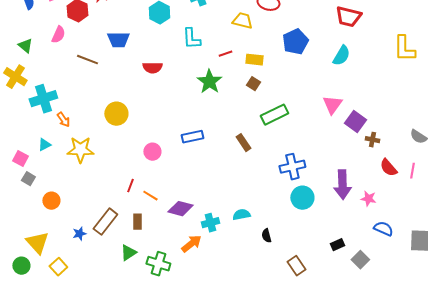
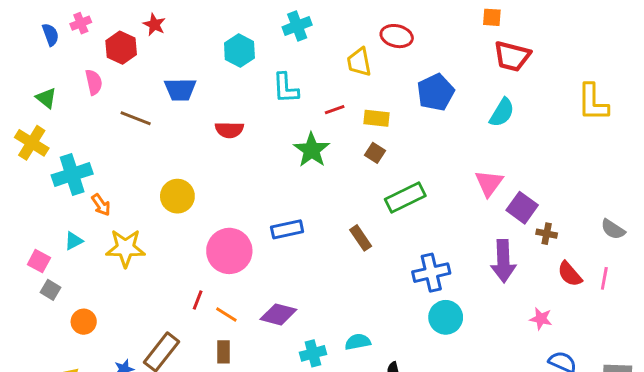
yellow trapezoid: (242, 21) -> (359, 62), turned -115
pink semicircle: (58, 35) -> (94, 82), turned -36
pink circle: (152, 152) -> (229, 251), size x1.8
purple arrow: (342, 185) -> (503, 261), moved
purple diamond: (180, 209) -> (278, 314), moved
brown rectangle: (137, 222) -> (224, 352), moved

